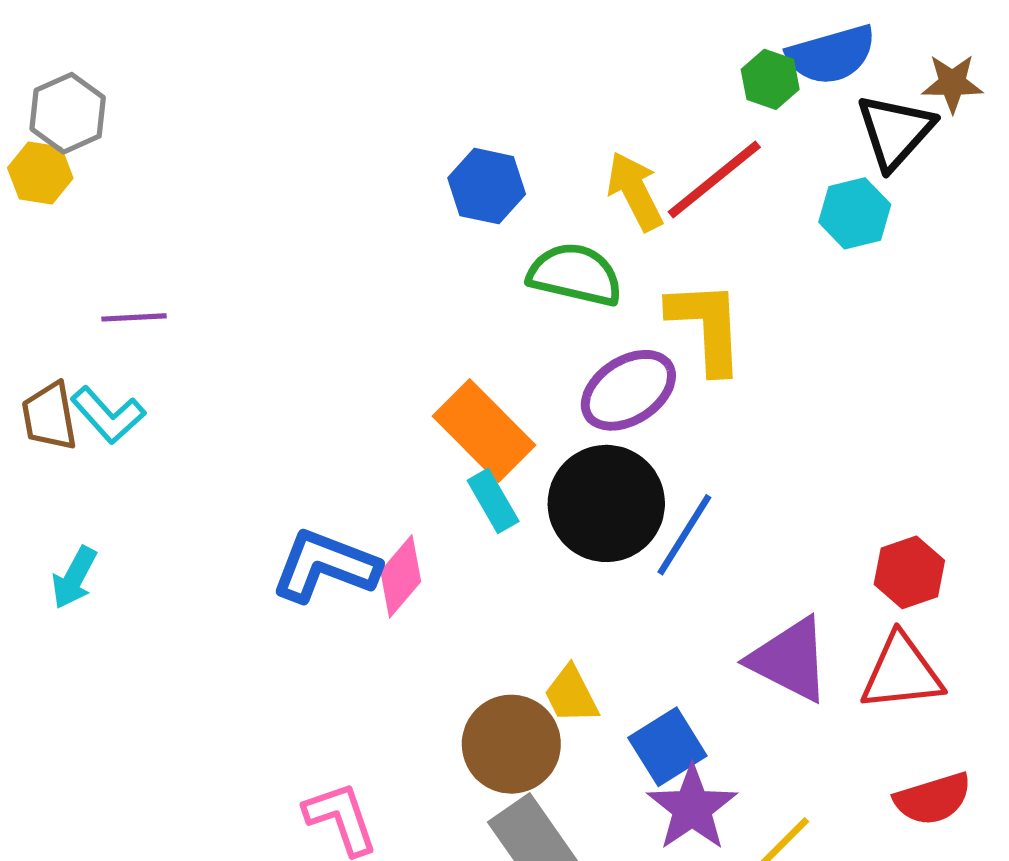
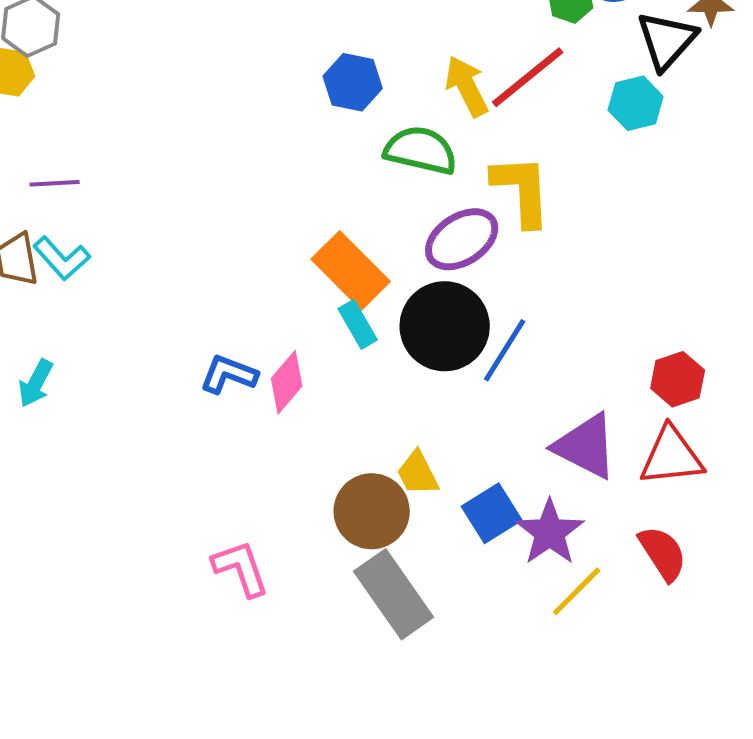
purple line: (134, 317) -> (55, 183), moved
blue L-shape: (325, 566) -> (229, 374), size x0.7
red semicircle: (933, 799) -> (663, 553), moved, turned -106
purple star: (692, 808) -> (550, 532), moved

